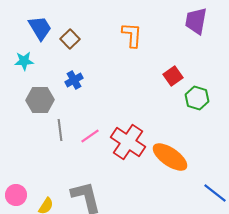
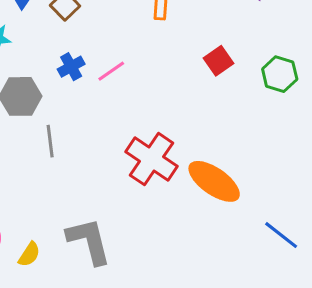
green hexagon: (197, 98) -> (280, 74), moved
pink line: (90, 136) -> (111, 71), moved

